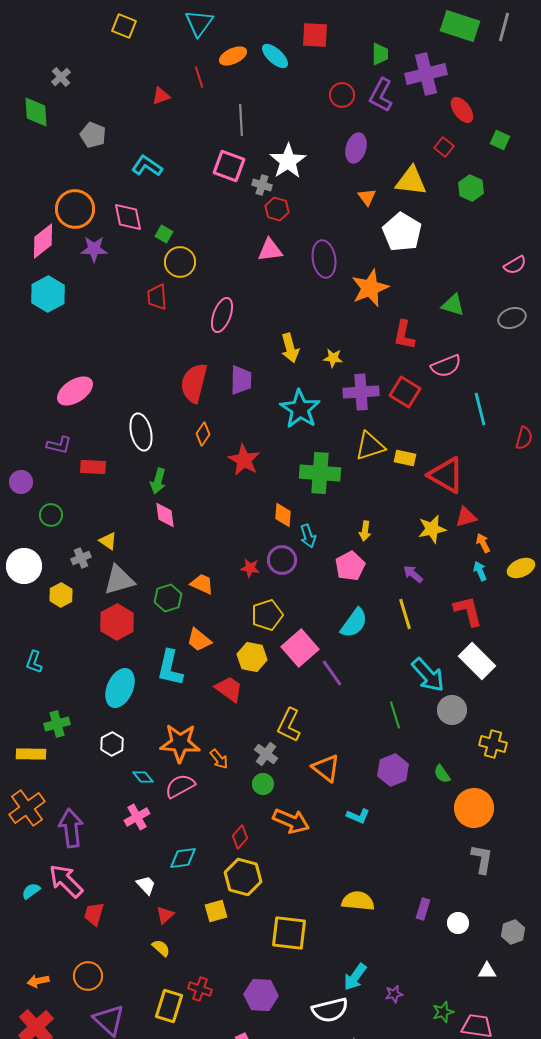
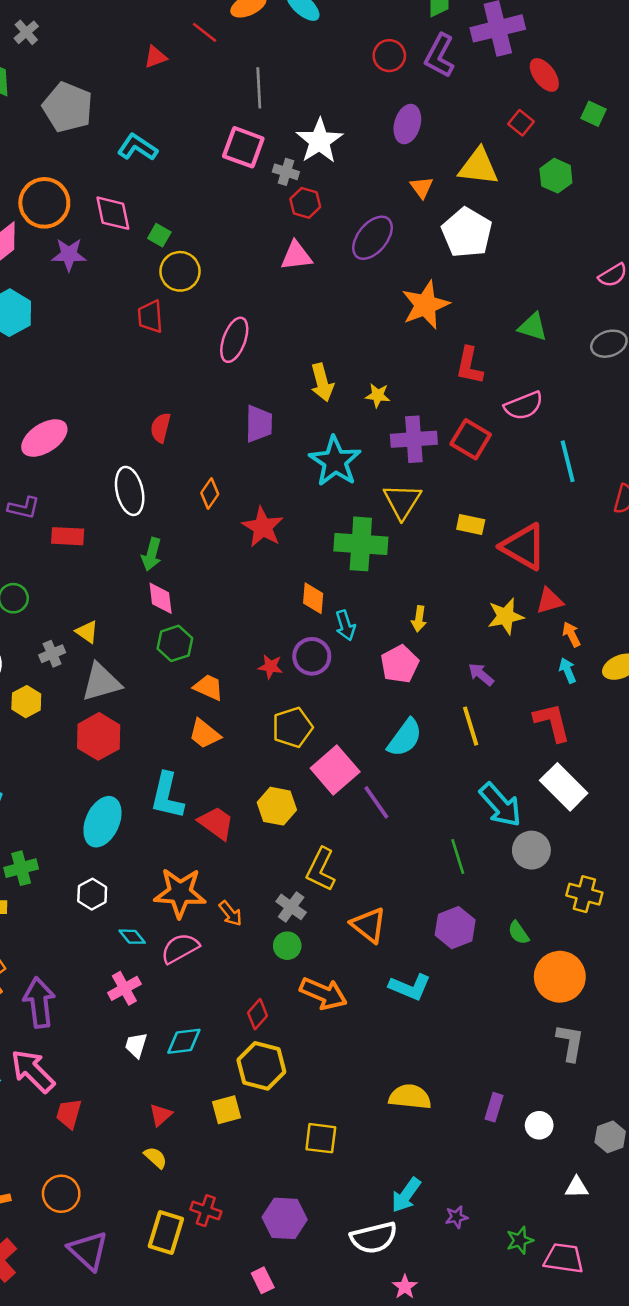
red line: (199, 77) -> (205, 32), turned -35
gray pentagon: (93, 135) -> (68, 107), size x1.5
purple ellipse: (324, 259) -> (372, 238), moved, turned 48
red semicircle: (194, 383) -> (161, 428), moved, size x0.6
yellow triangle: (370, 446) -> (402, 501), moved, turned -40
green hexagon: (168, 598) -> (175, 643), moved
orange trapezoid: (199, 640) -> (205, 734), moved
yellow hexagon: (252, 657) -> (277, 806), moved
red trapezoid: (229, 689) -> (216, 823), moved
cyan L-shape: (358, 816) -> (410, 987), size x1.4
white trapezoid: (146, 885) -> (136, 1045), moved, turned -120
yellow square: (289, 933) -> (321, 1138), size x0.7

